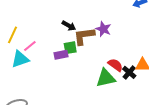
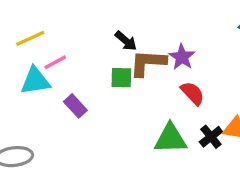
yellow line: (13, 35) -> (30, 38), turned 30
purple rectangle: (61, 55) -> (75, 106), moved, turned 48
red semicircle: (115, 65) -> (193, 93), moved

